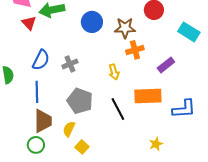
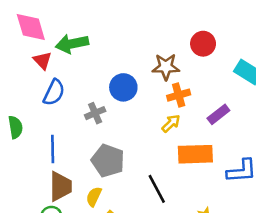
blue circle: (92, 22) -> (123, 87), moved
blue semicircle: (41, 60) -> (54, 93), moved
yellow arrow: (114, 72) -> (171, 123), moved, turned -119
black line: (118, 109) -> (157, 189), moved

